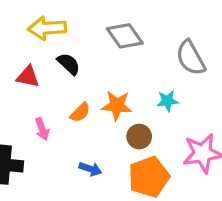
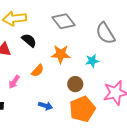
orange star: (117, 106) -> (61, 54), moved
pink arrow: (42, 129) -> (14, 82), turned 56

